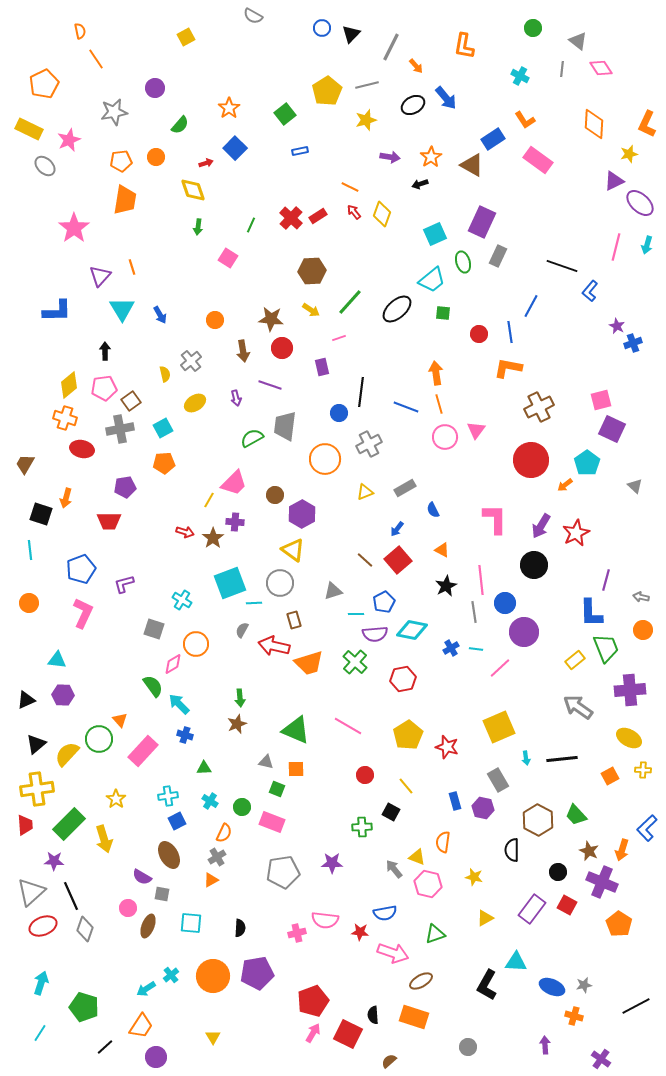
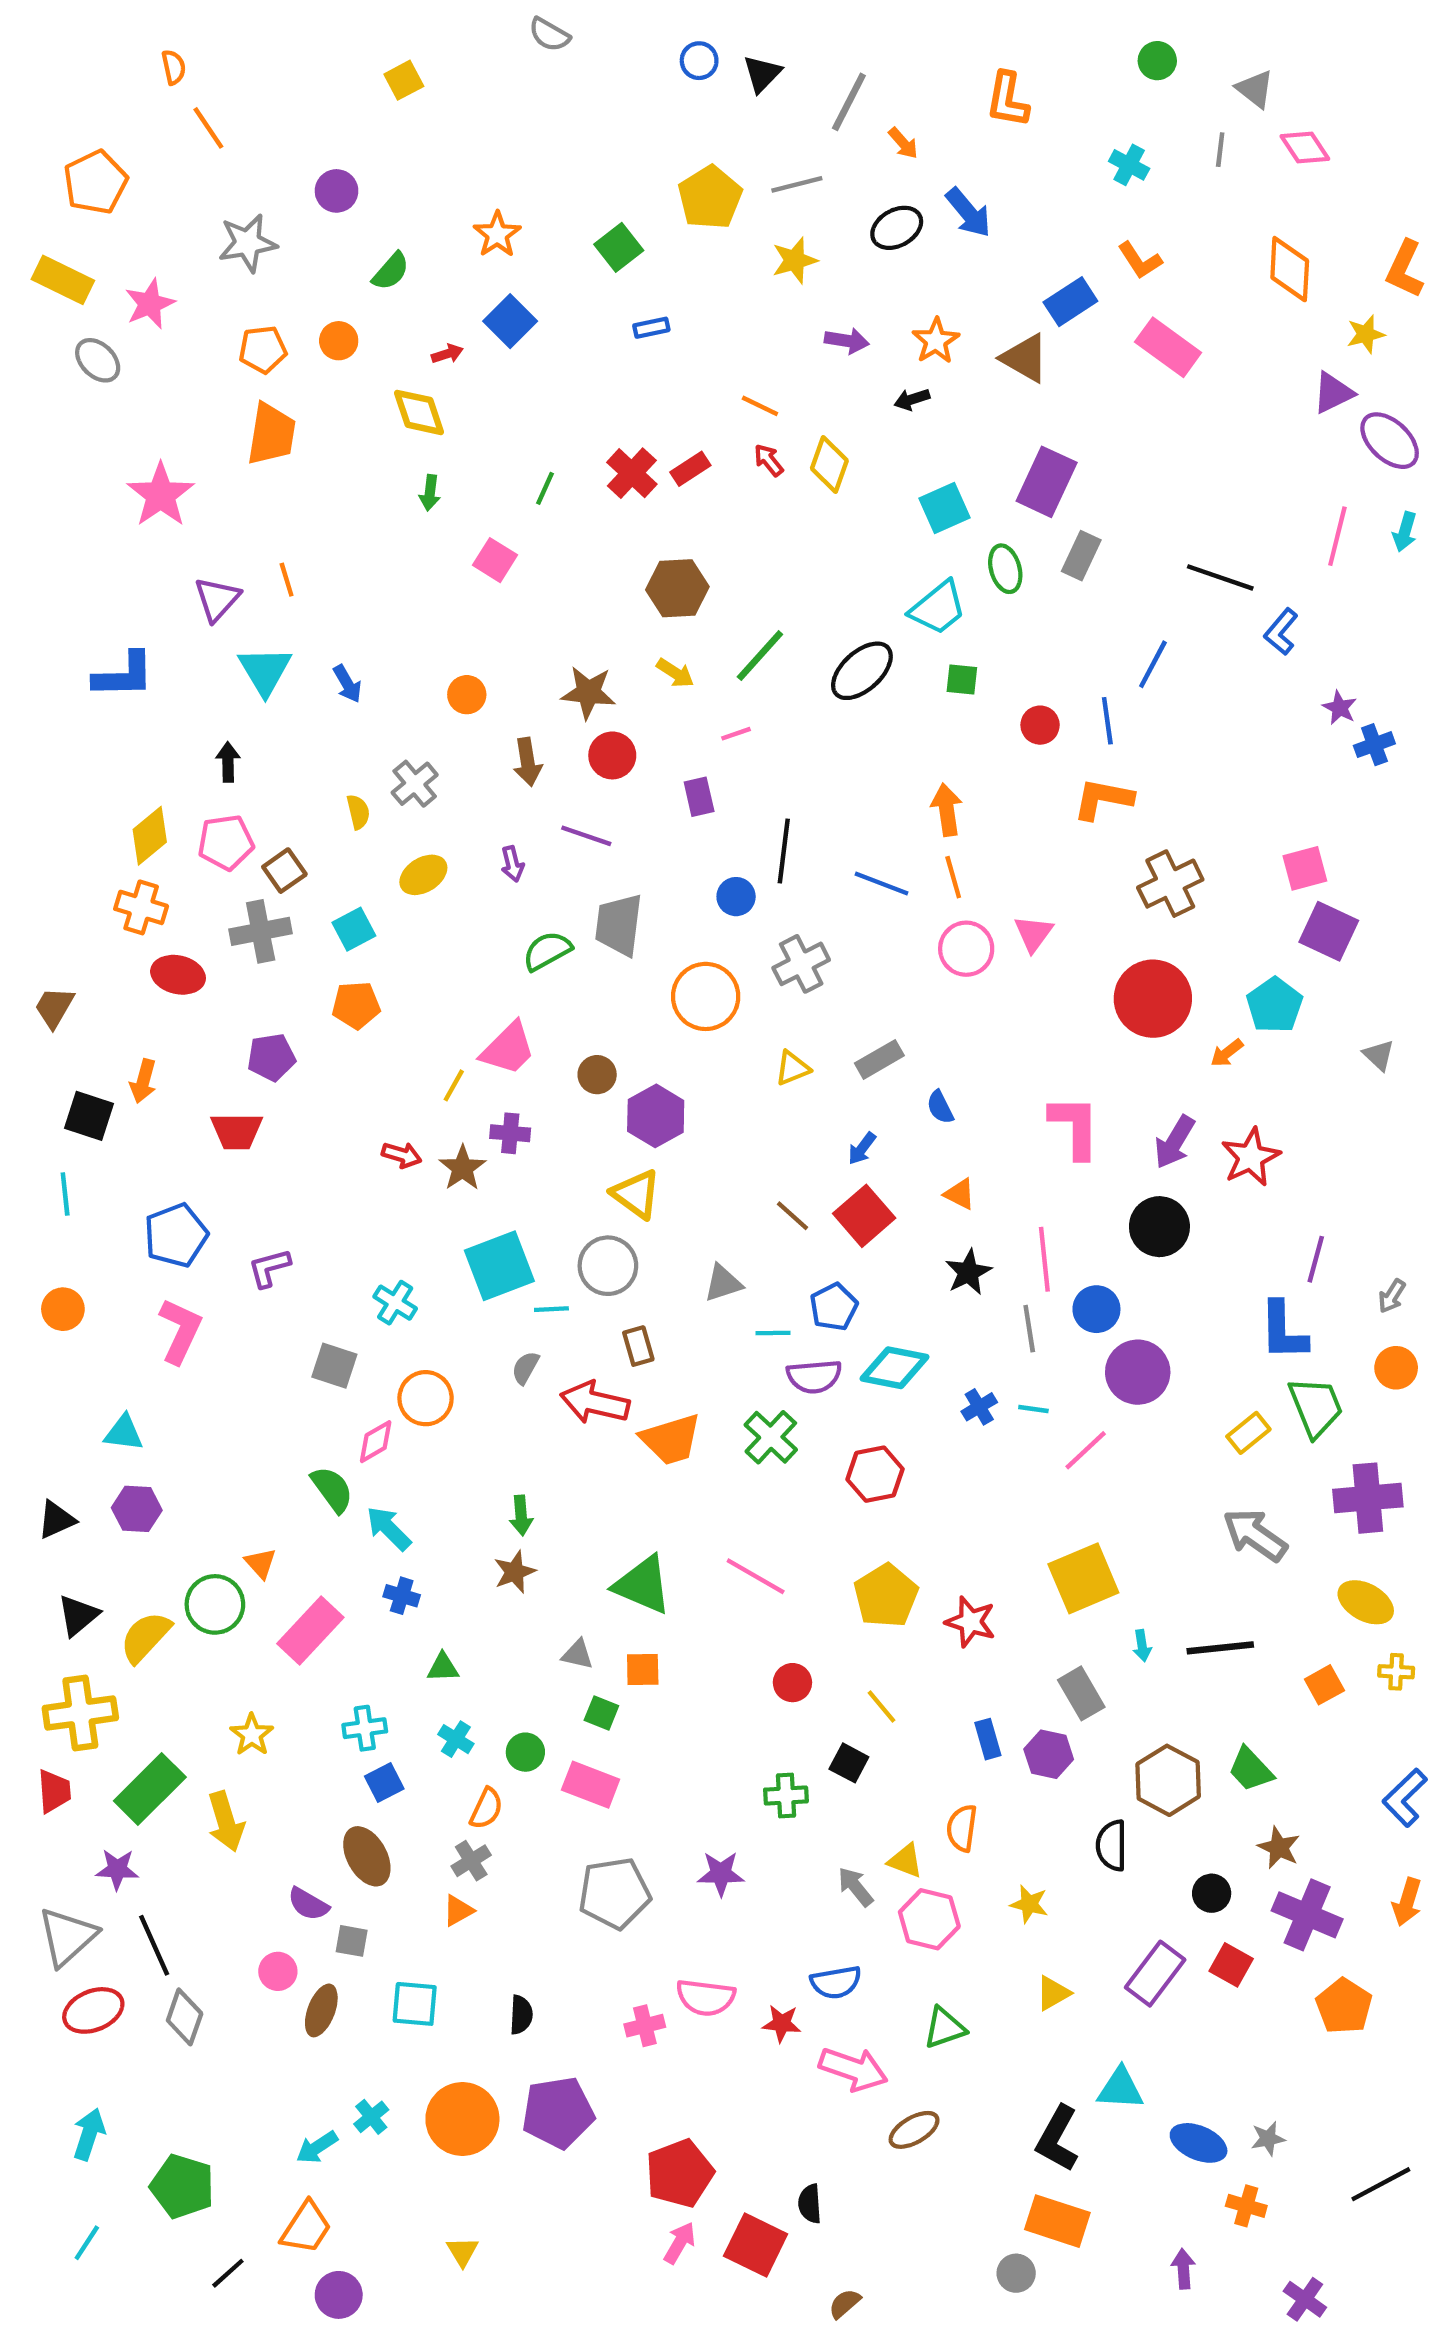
gray arrow: (641, 597) -> (1392, 1296), turned -70
orange arrow: (622, 850) -> (1407, 1902), moved
orange rectangle: (414, 1017) -> (1057, 2221), moved

